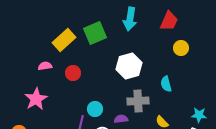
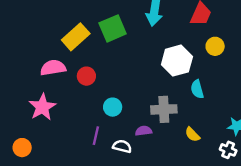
pink semicircle: (45, 66) -> (53, 68), size x1.5
white hexagon: (129, 66) -> (177, 61), moved
cyan circle: (95, 109) -> (113, 107), moved

